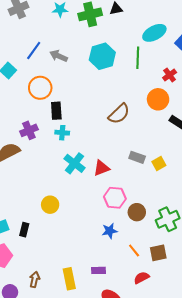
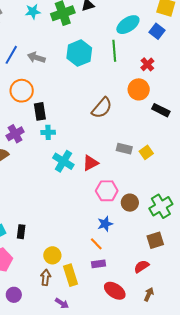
yellow circle: (50, 205) -> (52, 255), moved
orange line: (134, 251) -> (96, 244), moved
brown arrow: (35, 279) -> (46, 277), moved

